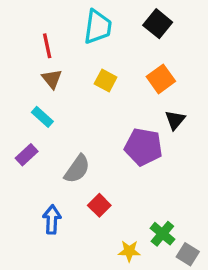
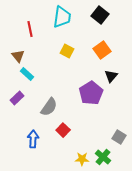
brown triangle: (52, 79) -> (18, 56), moved
purple pentagon: (143, 147) -> (91, 93), turned 30
green cross: (162, 234) -> (103, 157), moved
gray square: (188, 254) -> (119, 137), moved

